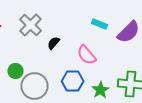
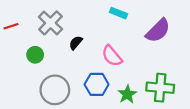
cyan rectangle: (100, 24) -> (118, 13), moved
green circle: (16, 71) -> (35, 55), moved

